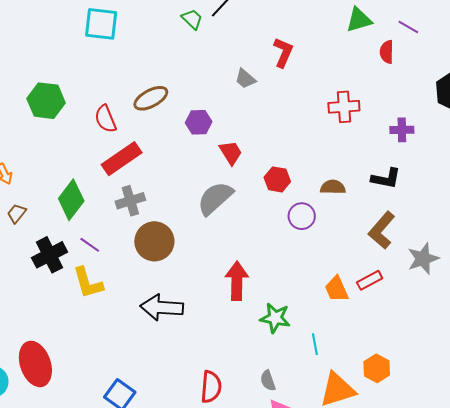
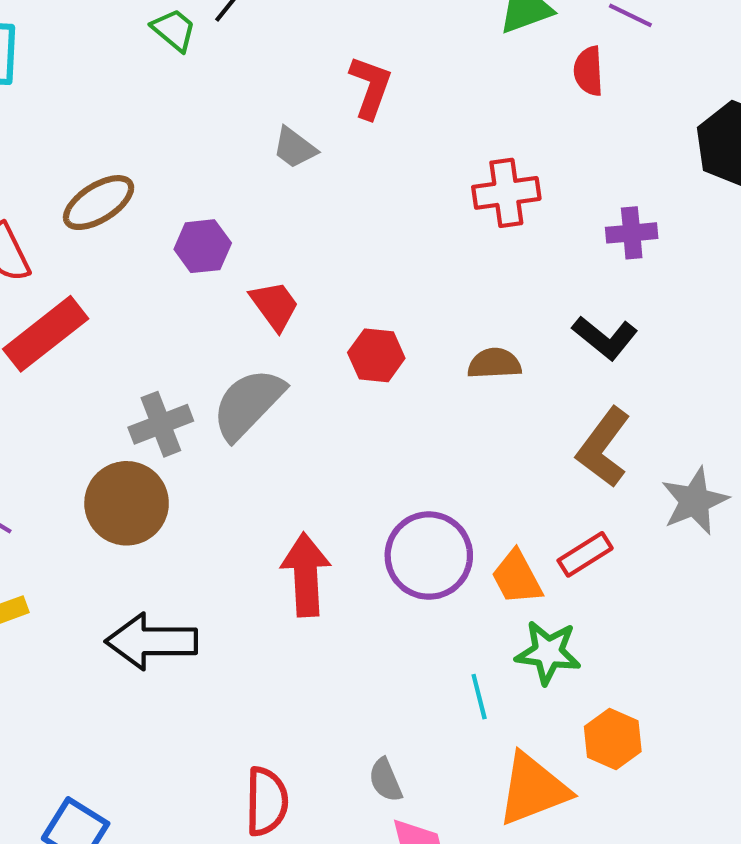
black L-shape: (386, 178) -> (605, 338), turned 32
gray cross: (130, 201) -> (161, 424), moved
purple circle: (302, 216) -> (429, 556), moved, size x1.5
green star: (275, 318) -> (548, 652), moved

